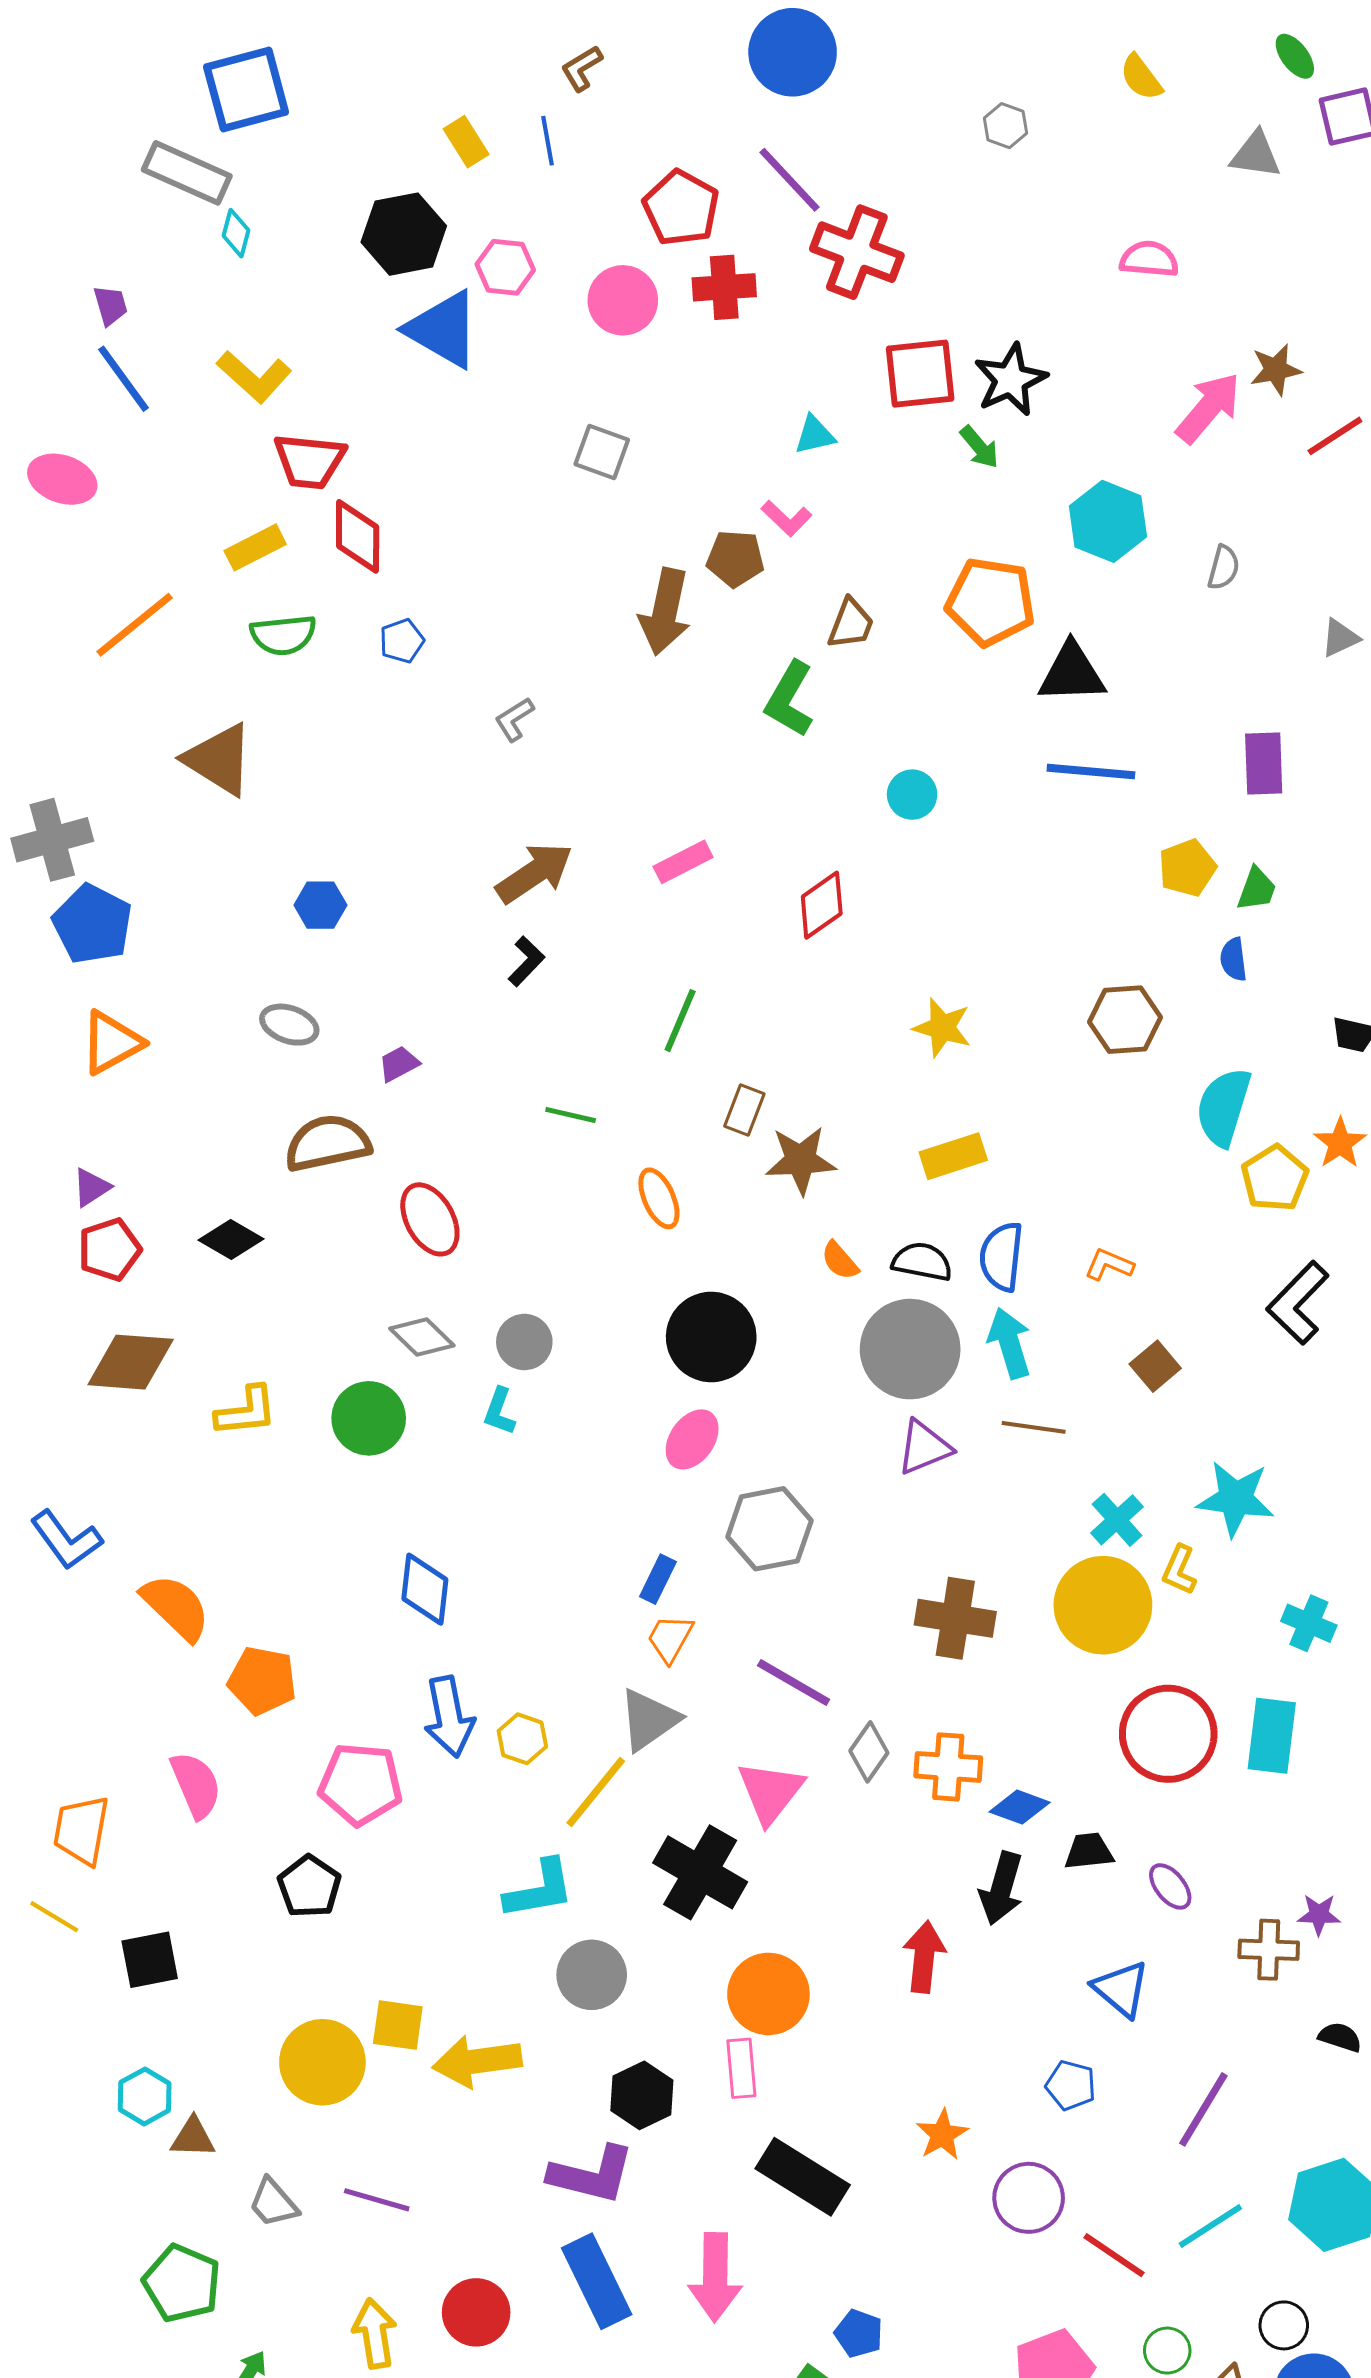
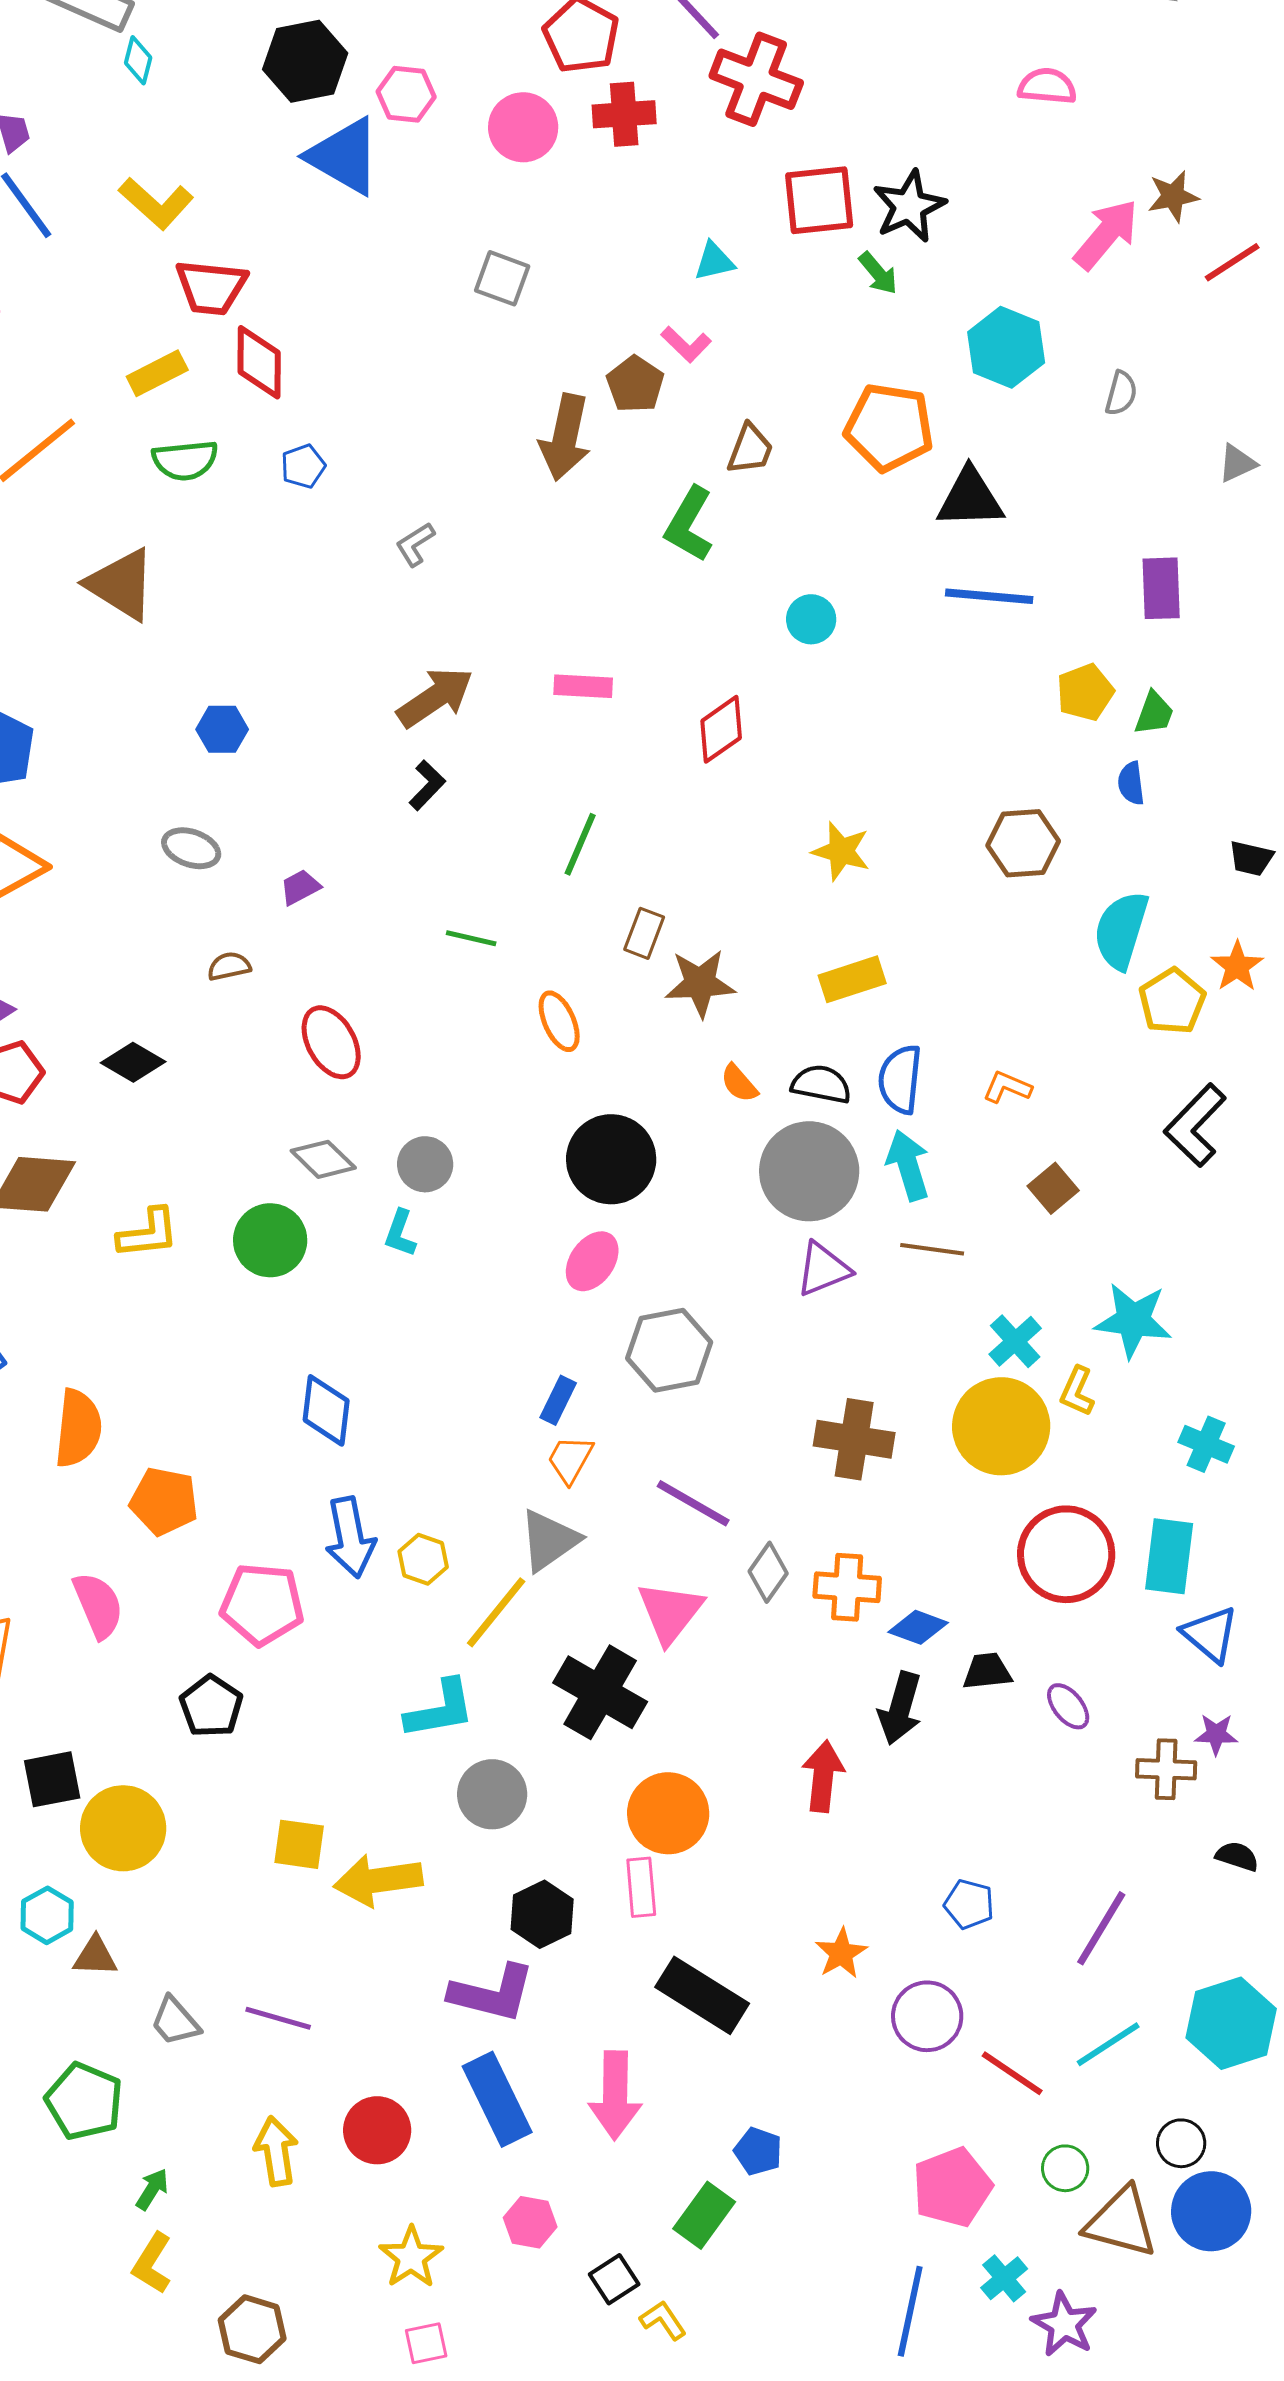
brown pentagon: (735, 559) -> (635, 384), turned 30
pink rectangle: (683, 862) -> (583, 686), turned 30
brown semicircle: (327, 1143) -> (229, 966), size x0.5
orange semicircle: (176, 1607) -> (78, 1428), turned 52
blue triangle: (1121, 1989) -> (1210, 1634), moved
yellow circle: (322, 2062) -> (123, 1828), moved

